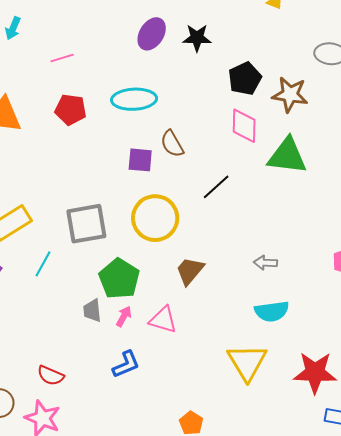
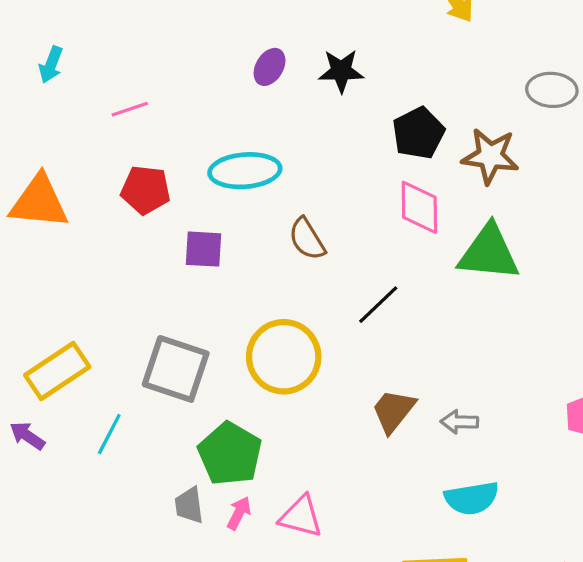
purple ellipse: (152, 34) -> (270, 67), size x0.7
purple square: (140, 160) -> (204, 249), moved
gray square: (86, 224) -> (176, 369), turned 30
brown trapezoid: (190, 271) -> (393, 411), moved

